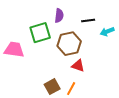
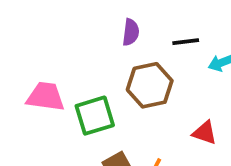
green square: (40, 33) -> (95, 116), moved
red triangle: (78, 66) -> (205, 133), moved

